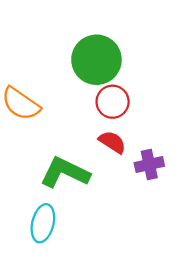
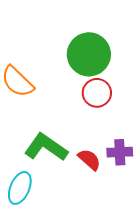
red semicircle: (112, 142) -> (89, 160), moved

